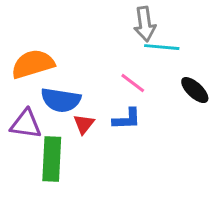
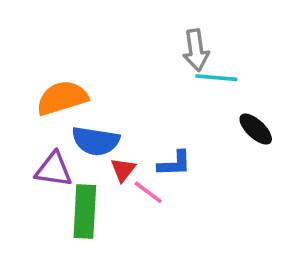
pink line: (133, 83) -> (148, 192), moved

